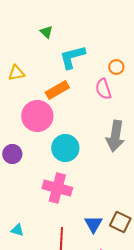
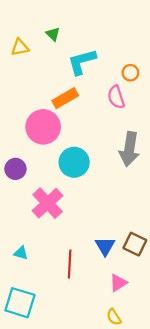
yellow triangle: (16, 73) -> (20, 47), moved
pink cross: (57, 188) -> (48, 203), moved, turned 32

